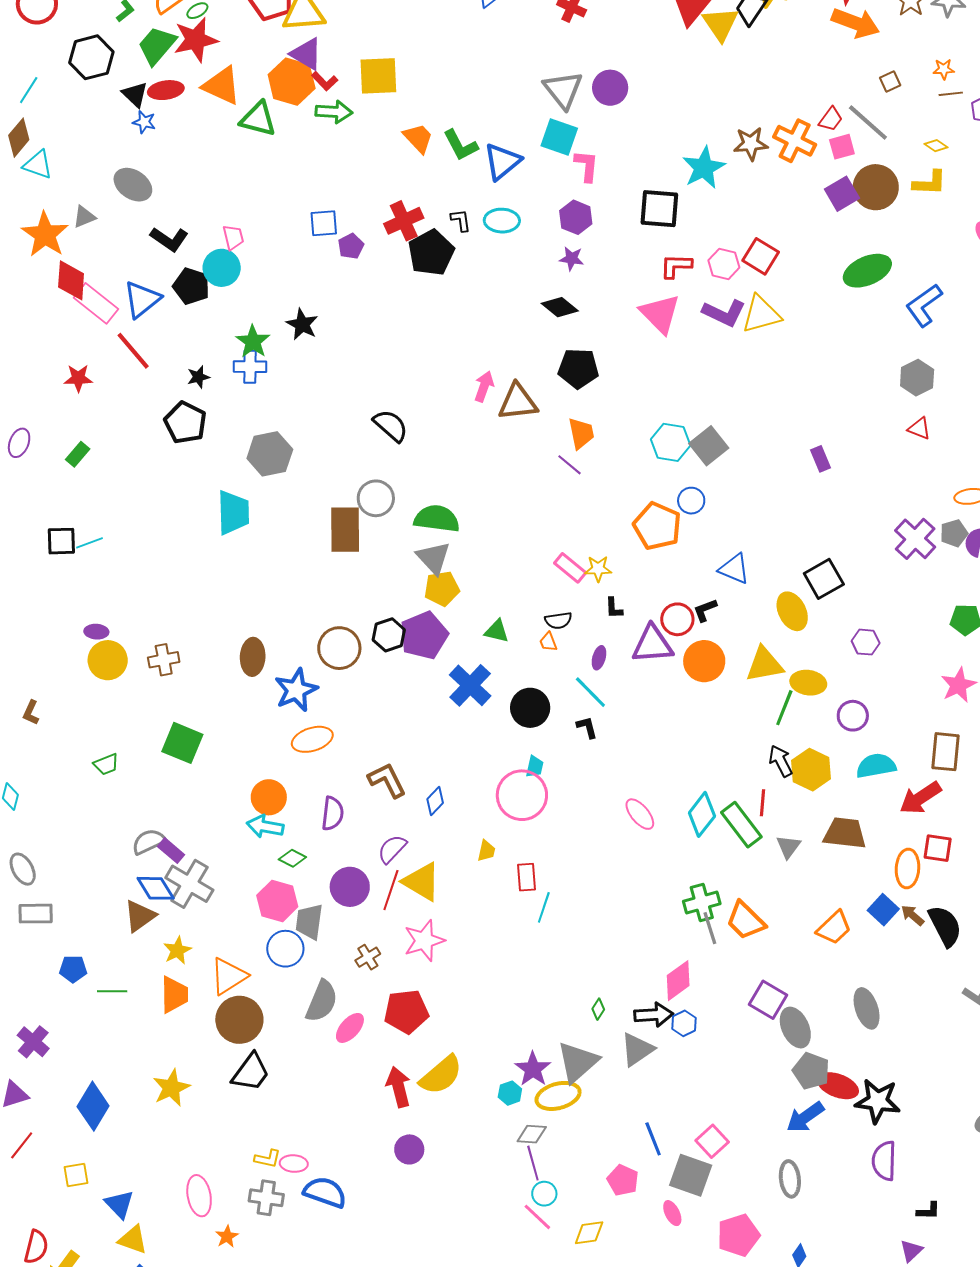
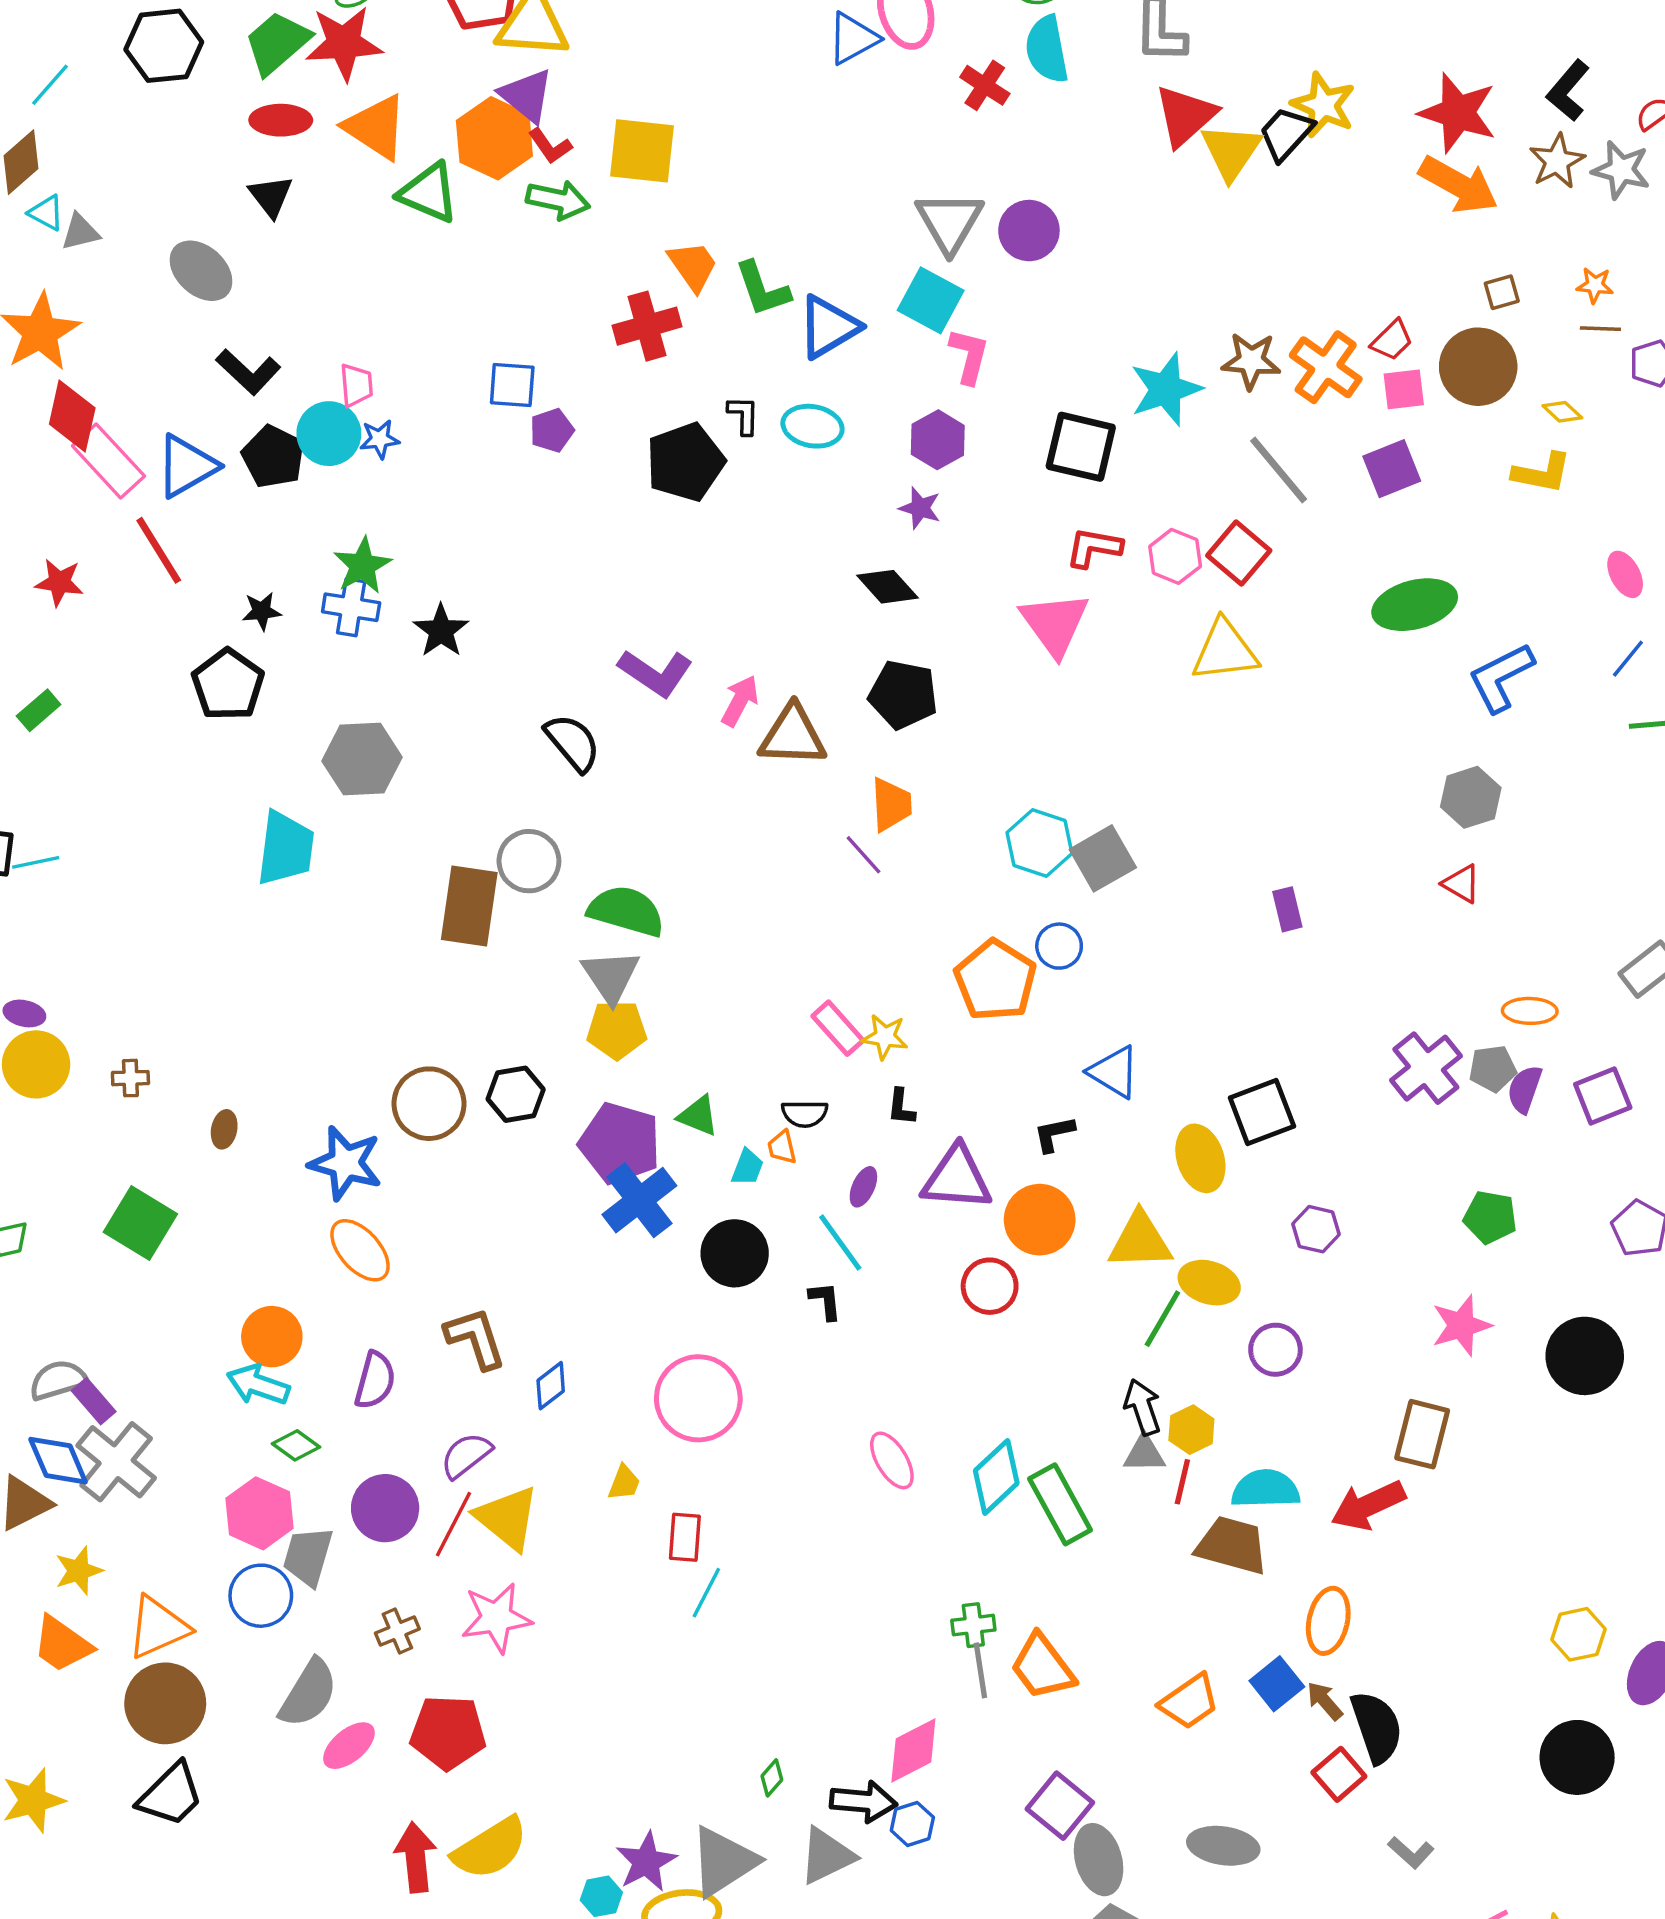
black triangle: (135, 94) -> (271, 196), moved
blue star: (144, 122) -> (380, 439), moved, turned -30
gray line: (868, 122) -> (1279, 470), moved
cyan triangle: (38, 165) -> (46, 213), size x0.7
brown circle: (876, 187) -> (1478, 367), moved
gray triangle: (84, 217) -> (80, 232), moved
red cross: (404, 221) -> (647, 326), moved
purple L-shape: (724, 313) -> (656, 673), moved
black star: (302, 324) -> (441, 631), moved
red circle: (677, 619) -> (990, 1286), moved
purple pentagon: (424, 635) -> (620, 1143), moved, turned 30
brown ellipse: (253, 657) -> (224, 1129), moved, size x0.6
brown cross: (164, 660) -> (130, 1078), size x0.7
blue star: (296, 690) -> (345, 1163), turned 30
orange ellipse: (312, 739) -> (360, 1250), turned 57
cyan semicircle: (876, 766) -> (1265, 1489), moved
cyan trapezoid: (535, 767) -> (747, 1167), moved
yellow hexagon: (811, 770) -> (1191, 1430), size x0.7
red line: (762, 803) -> (1182, 1482), moved
gray triangle: (788, 847) -> (1144, 1454), moved, turned 44
red square: (938, 848) -> (1339, 1774), moved, turned 32
green cross: (702, 902) -> (973, 1625), size x0.7
orange trapezoid: (174, 995) -> (62, 1644), turned 117
gray ellipse: (867, 1008) -> (1223, 1846), turned -72

